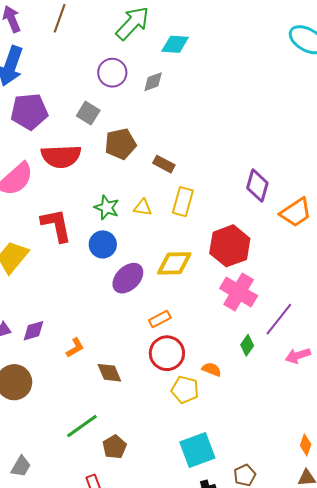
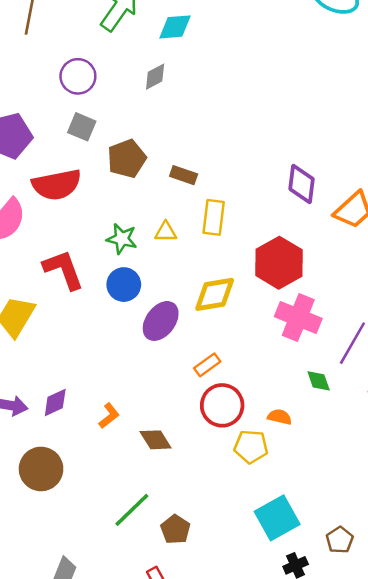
purple circle: (112, 73) -> (78, 76), moved
green diamond: (247, 345) -> (319, 381), turned -45

